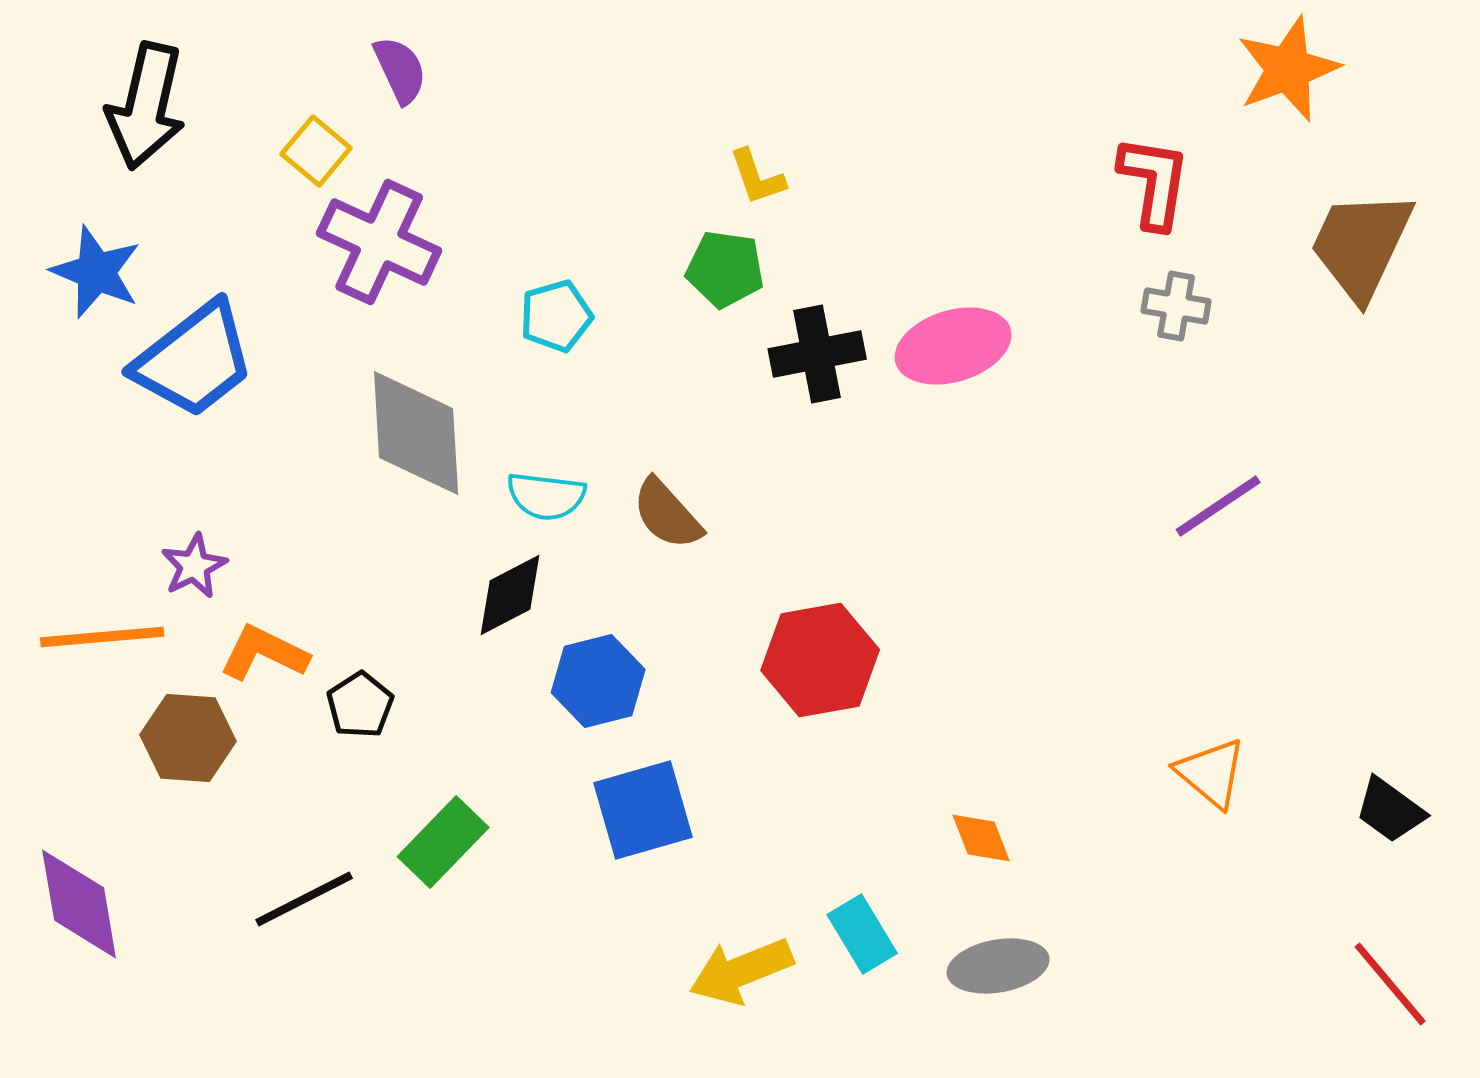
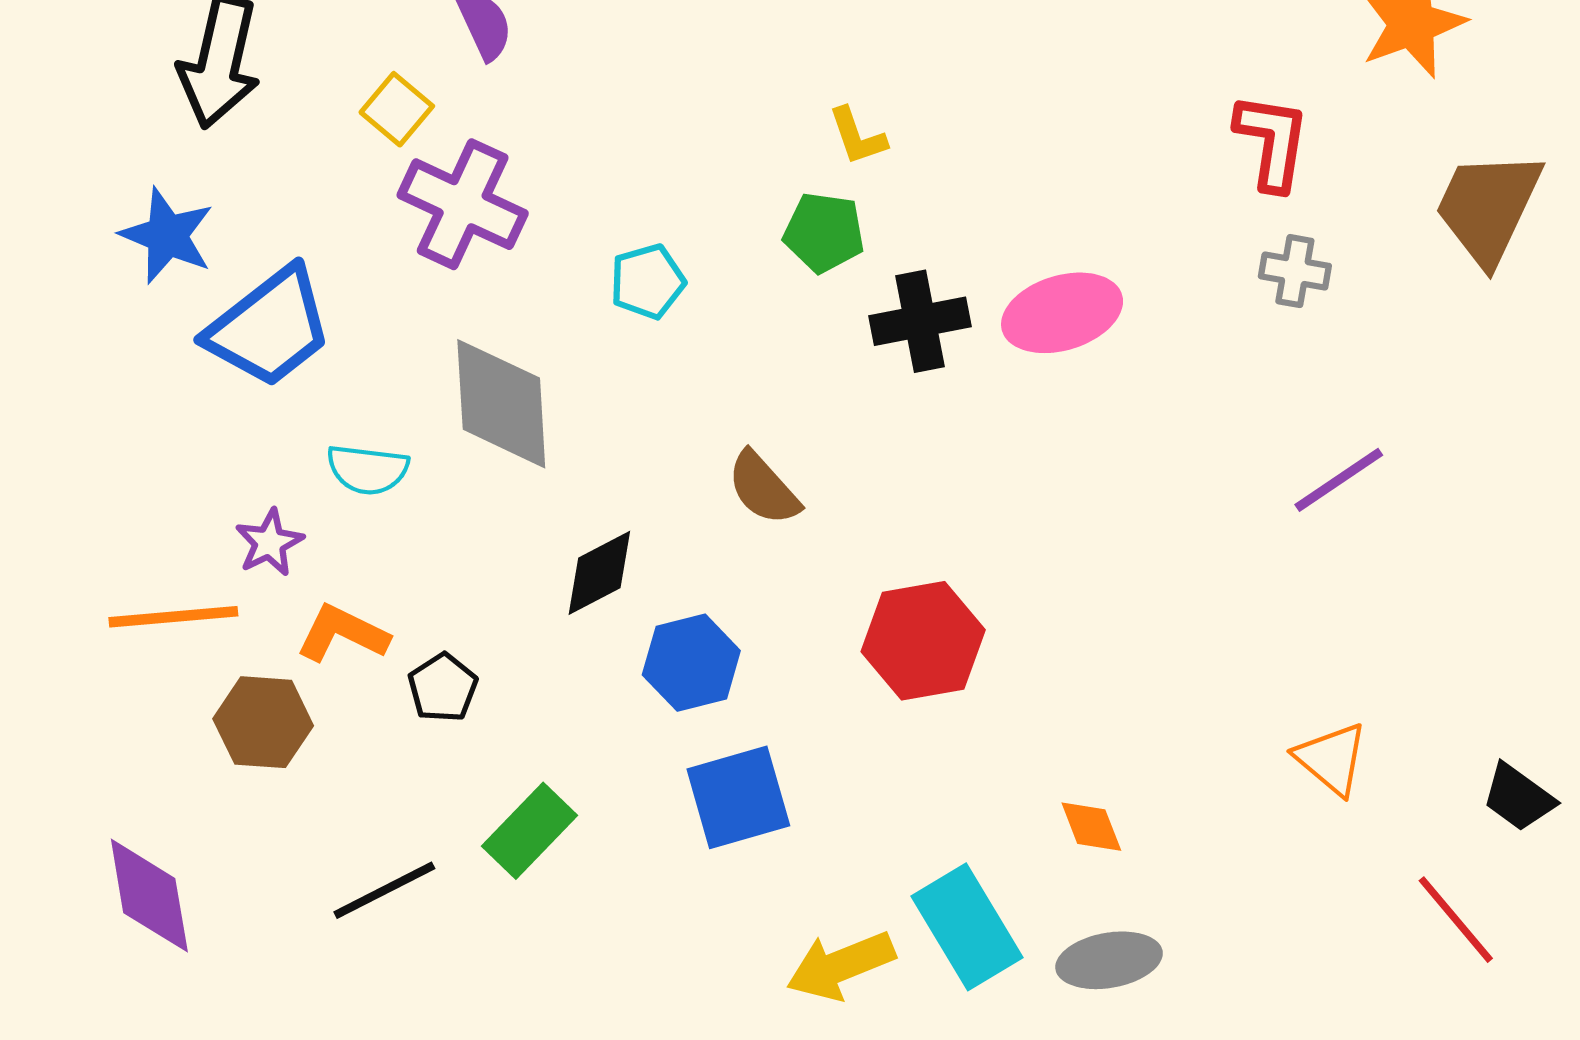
cyan semicircle: (546, 496) -> (368, 469), moved
cyan rectangle: (862, 934) -> (967, 927), size x1.5
red line: (1390, 984) -> (1456, 920), moved

